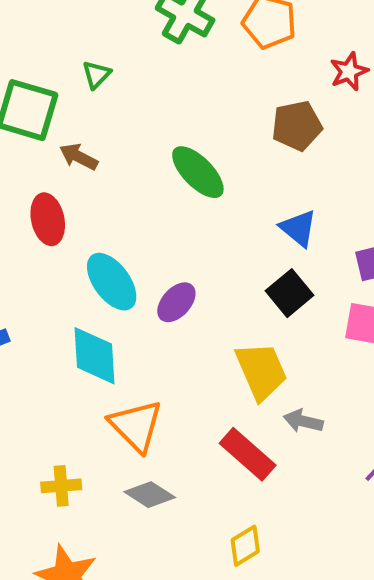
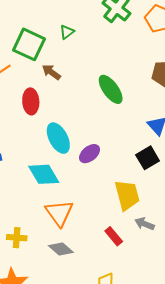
cyan diamond: (95, 356) -> (44, 174), turned -36
red rectangle: (248, 454) -> (114, 236), size x0.7

